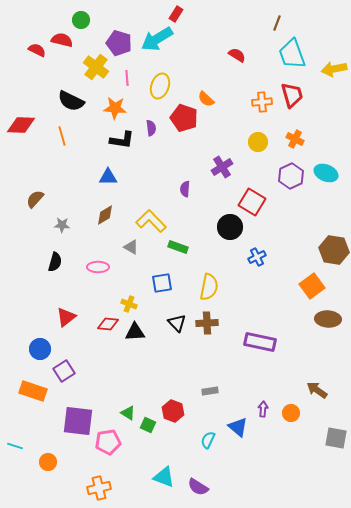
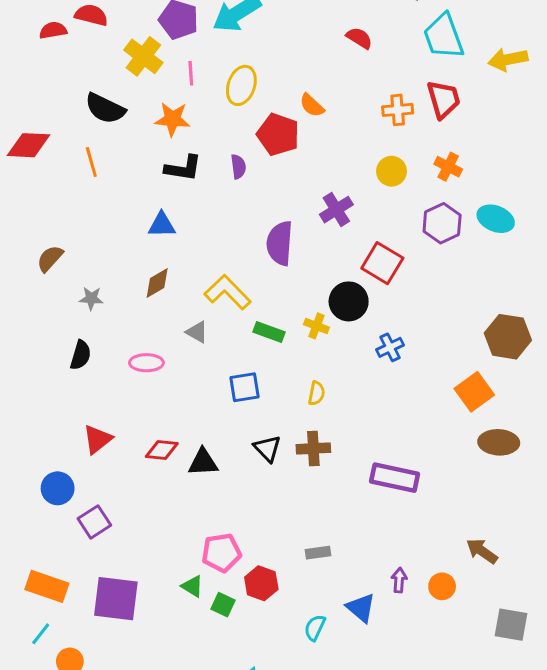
red semicircle: (37, 50) -> (53, 30), turned -36
purple semicircle: (151, 128) -> (238, 167), moved
purple semicircle: (185, 189) -> (280, 243), size x1.8
yellow semicircle: (209, 287) -> (316, 393), size x0.6
yellow cross: (129, 304) -> (316, 326), moved
orange rectangle: (33, 391) -> (47, 586), moved
pink pentagon: (108, 442) -> (221, 553), moved
cyan line: (15, 446) -> (41, 634), moved, turned -70

